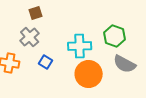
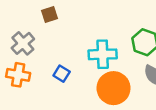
gray cross: (30, 37) -> (23, 43), moved

